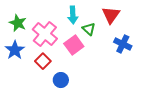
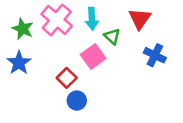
pink cross: (45, 34) -> (57, 20), moved
red square: (43, 61) -> (67, 78), moved

